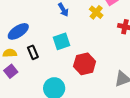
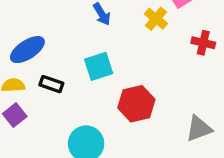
black rectangle: (33, 52) -> (51, 84), turned -48

